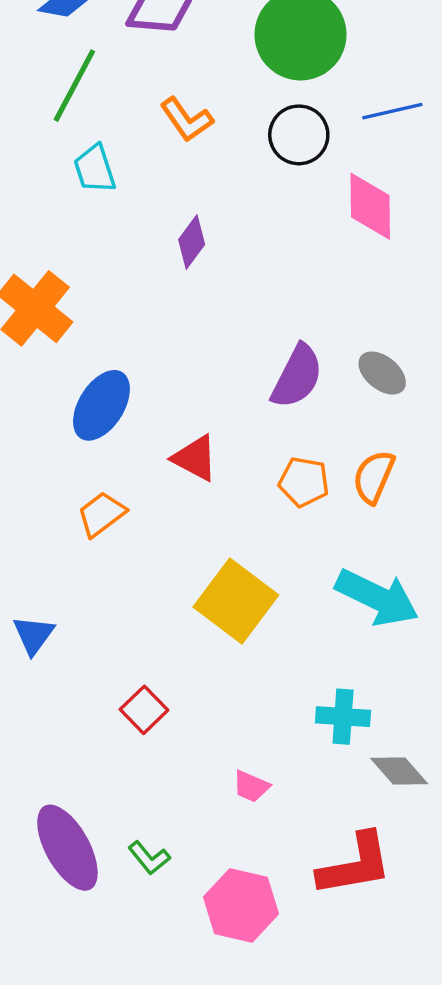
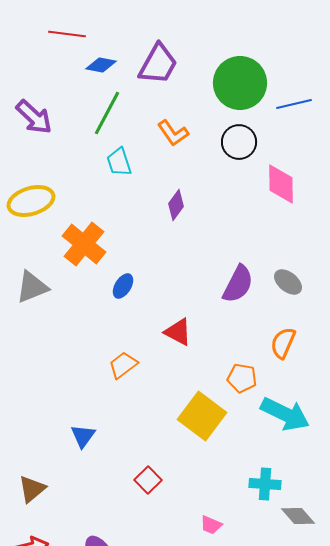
blue line: (392, 111) -> (294, 104), moved
blue ellipse: (101, 405) -> (123, 286), moved, size x0.6
orange pentagon: (304, 482) -> (242, 378), moved

